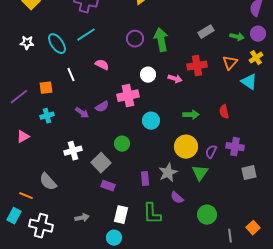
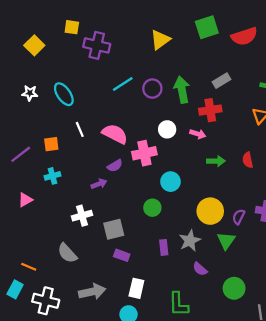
gray rectangle: (206, 32) -> (222, 81), moved
cyan line: (86, 35) -> (123, 84), moved
pink semicircle: (102, 65) -> (115, 134), moved, size x1.6
red cross: (197, 66) -> (210, 110), moved
red semicircle: (224, 112) -> (248, 160), moved
purple arrow: (82, 113) -> (99, 184), moved, turned -56
green arrow: (191, 115) -> (216, 161), moved
green circle: (122, 144) -> (152, 208), moved
gray square: (101, 163) -> (114, 229), turned 30
gray semicircle: (48, 182) -> (67, 253), moved
green L-shape: (152, 214) -> (178, 304), moved
gray arrow: (82, 218) -> (92, 292), size x1.6

